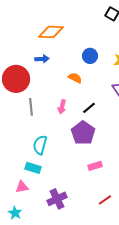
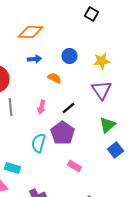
blue arrow: (42, 59) -> (34, 59), moved
cyan semicircle: (40, 145) -> (38, 143), moved
pink rectangle: (95, 166) -> (74, 166), turned 48

